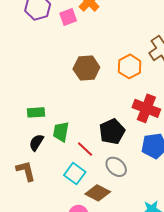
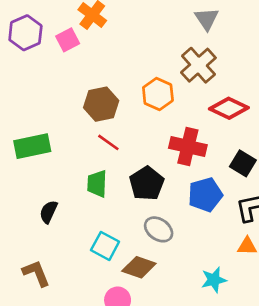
green rectangle: (36, 112) -> (32, 146), moved, size x1.5
green trapezoid: (61, 132) -> (97, 184), moved
red line: (85, 149) -> (108, 142), moved
brown L-shape: (26, 171) -> (36, 273), moved

